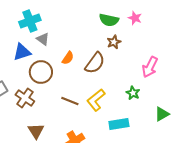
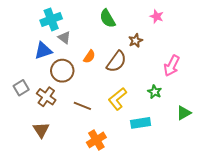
green semicircle: (109, 20) -> (107, 18), moved, turned 48
brown line: (70, 101) -> (82, 106), moved
brown triangle: (36, 131) -> (41, 130), moved

